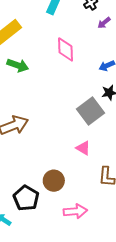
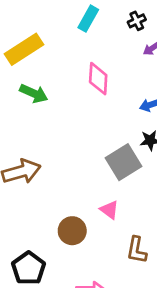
brown circle: (54, 181) -> (72, 231), moved

